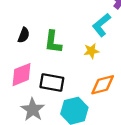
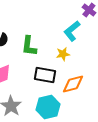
black rectangle: (52, 82) -> (45, 75), moved

